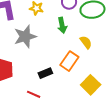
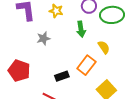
gray star: (25, 36) -> (43, 38), size x0.6

